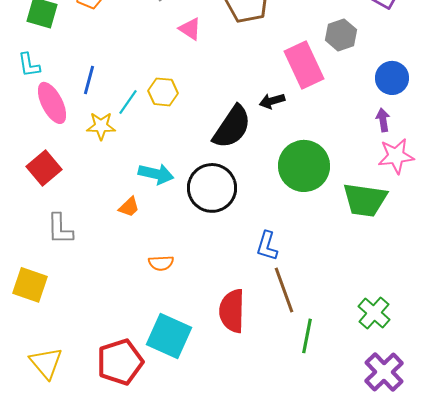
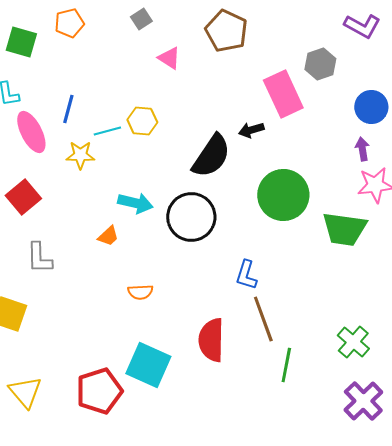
cyan line: (128, 102) -> (107, 131), turned 40

